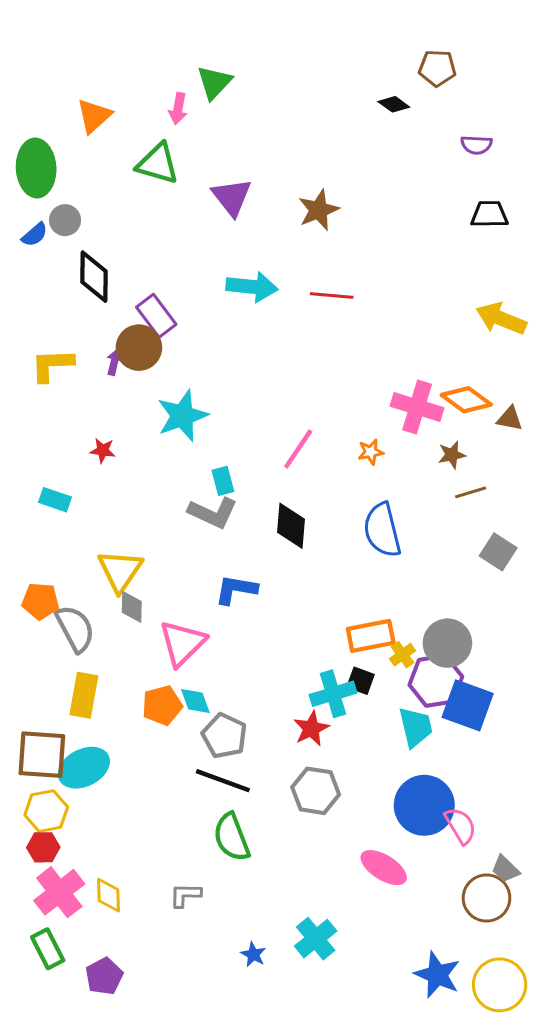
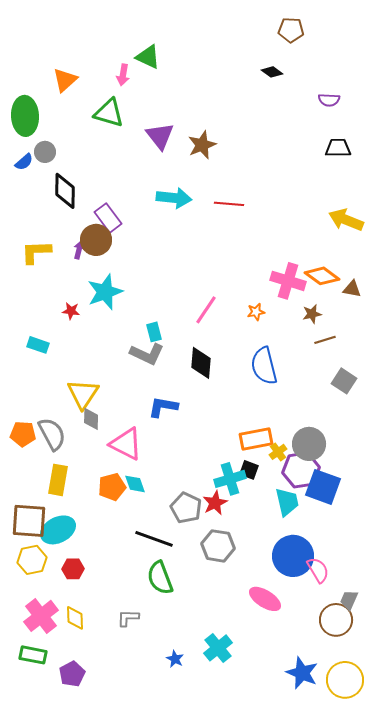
brown pentagon: (437, 68) -> (291, 30), moved
green triangle: (214, 83) -> (148, 57), turned -48
brown star: (319, 210) -> (202, 145), moved
cyan star: (182, 416) -> (105, 292), moved
orange pentagon: (40, 601) -> (23, 434), moved
pink triangle: (182, 643) -> (126, 444), turned -48
gray pentagon: (224, 736) -> (186, 508), moved
red hexagon: (43, 847) -> (73, 569), moved
gray trapezoid: (505, 869) -> (349, 600), turned 70
green rectangle: (48, 949) -> (33, 655), turned -52

